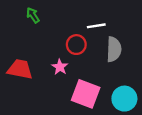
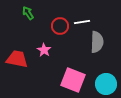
red circle: (76, 45) -> (60, 26), moved
pink star: (60, 67) -> (44, 50), moved

